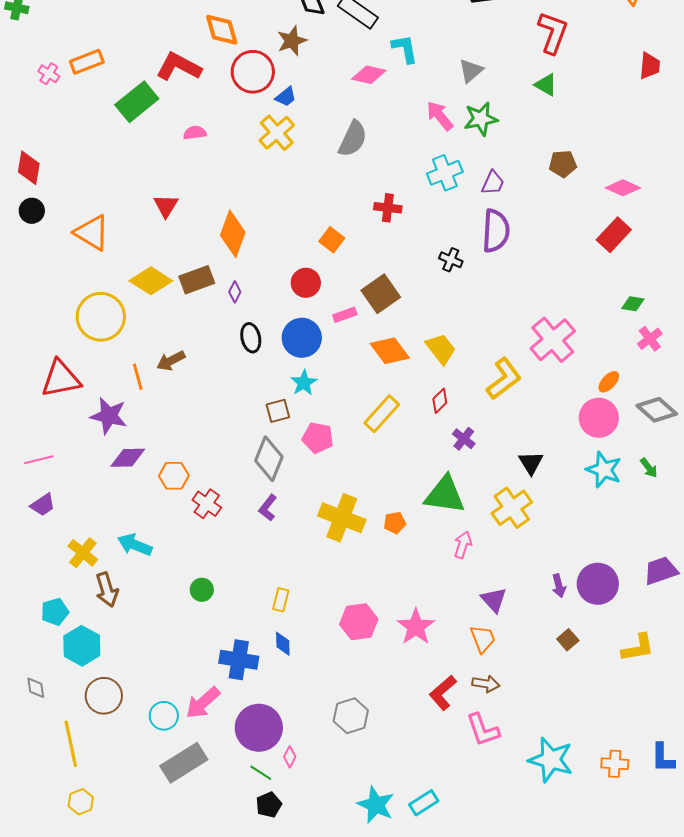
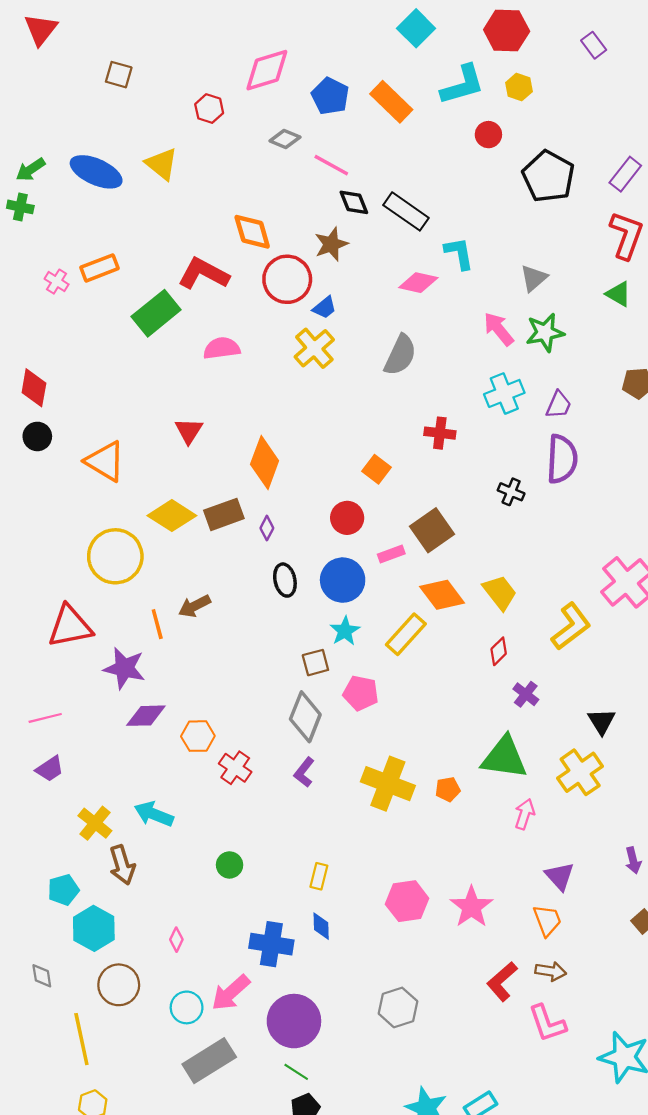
pink semicircle: (195, 133) -> (222, 348), size x1.4
yellow rectangle: (382, 414) -> (406, 634), moved
pink diamond: (290, 757) -> (176, 940), moved

